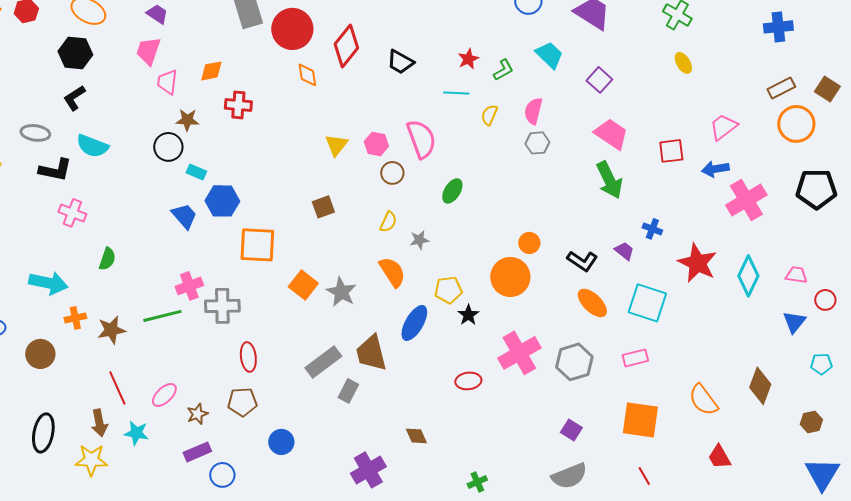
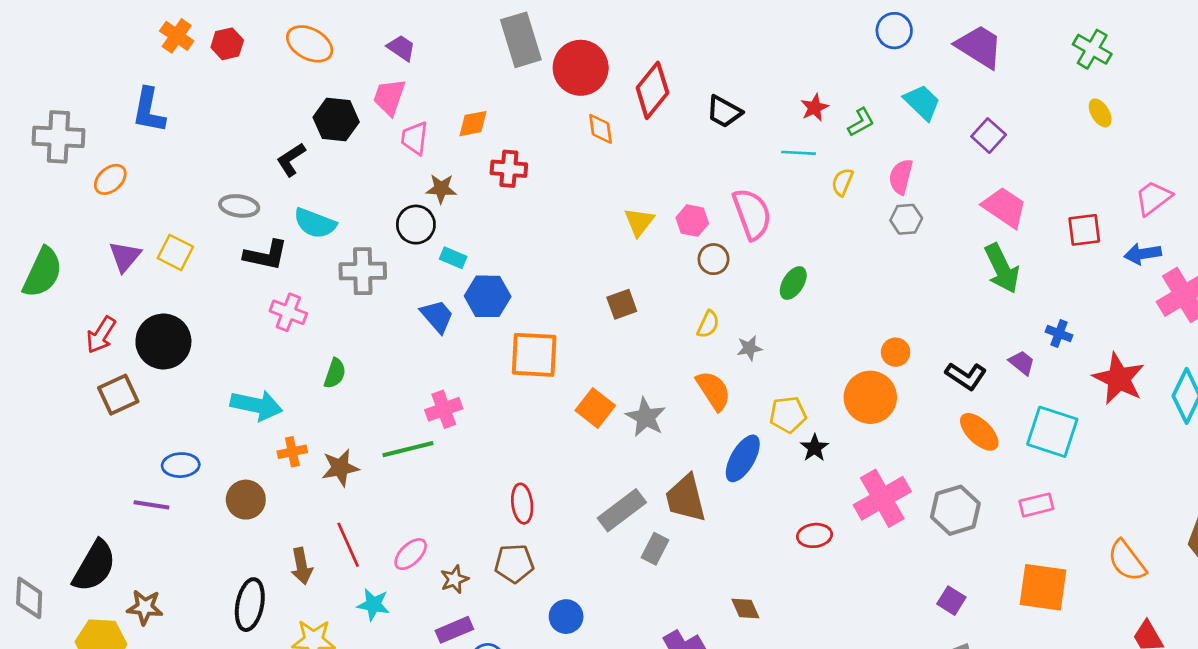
black hexagon: (75, 53) -> (336, 120), moved
gray cross: (222, 306) -> (363, 271), moved
brown arrow: (99, 423) -> (302, 566), moved

